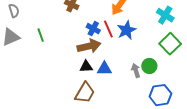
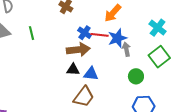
red line: (108, 29) -> (99, 35), turned -66
gray arrow: (136, 70) -> (126, 49), moved
brown trapezoid: (85, 93) -> (84, 97), moved

